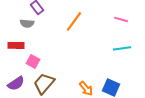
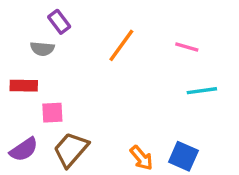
pink line: (121, 19) -> (187, 47), moved
pink square: (33, 61) -> (52, 113), turned -32

